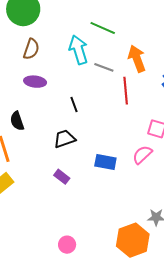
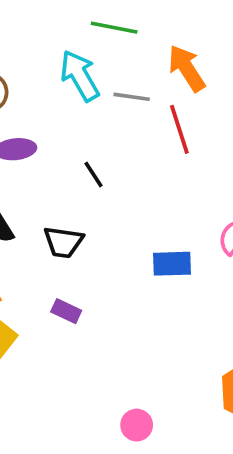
black trapezoid: (65, 139) -> (63, 242), moved, turned -140
purple rectangle: (62, 177) -> (66, 311), moved

